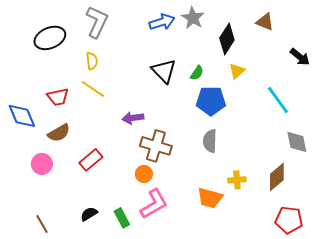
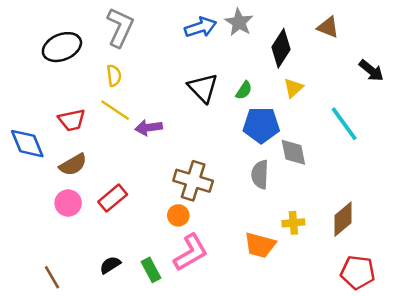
purple arrow: (133, 118) -> (149, 128), moved
gray diamond: (297, 142) -> (293, 152), moved
pink circle: (42, 164) -> (68, 203), moved

